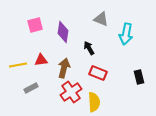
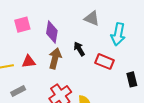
brown arrow: (64, 68) -> (55, 58), moved
red rectangle: (98, 73) -> (104, 62), moved

